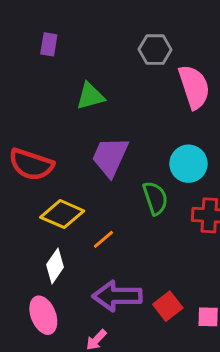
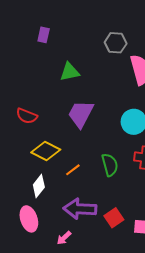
red semicircle: (31, 164) -> (27, 116), size x0.7
green semicircle: (155, 198) -> (110, 165), moved

